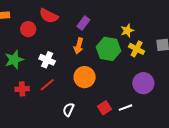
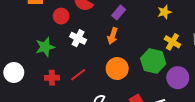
yellow star: (127, 31) -> (164, 12), moved
green hexagon: (109, 49) -> (153, 61), moved
white cross: (47, 60) -> (78, 38), moved

